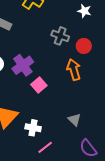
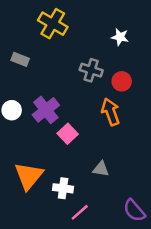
gray triangle: (74, 120) -> (101, 169), moved, turned -32

